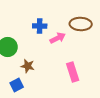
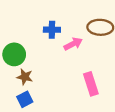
brown star: (28, 66) -> (25, 77), moved

